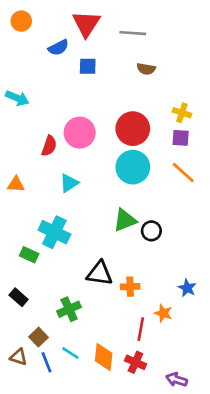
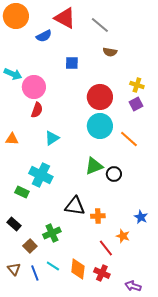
orange circle: (21, 21) -> (16, 16), size x1.6
red triangle: (86, 24) -> (65, 18), turned -35
gray line: (133, 33) -> (100, 25), turned 36
blue square: (88, 66) -> (72, 63), moved
pink circle: (80, 133) -> (34, 87), moved
purple square: (181, 138) -> (136, 104), turned -32
orange line: (183, 172) -> (129, 139), moved
red line: (141, 329) -> (106, 248), turned -48
brown square: (39, 337) -> (30, 246), moved
brown triangle: (19, 357) -> (14, 269), turned 32

